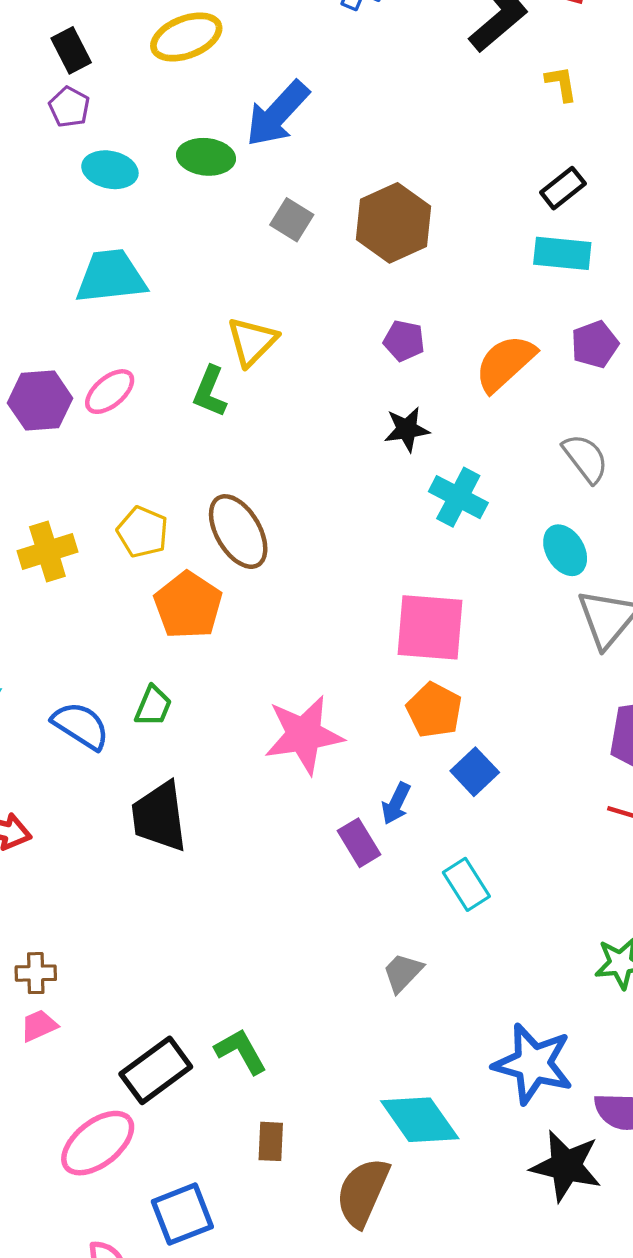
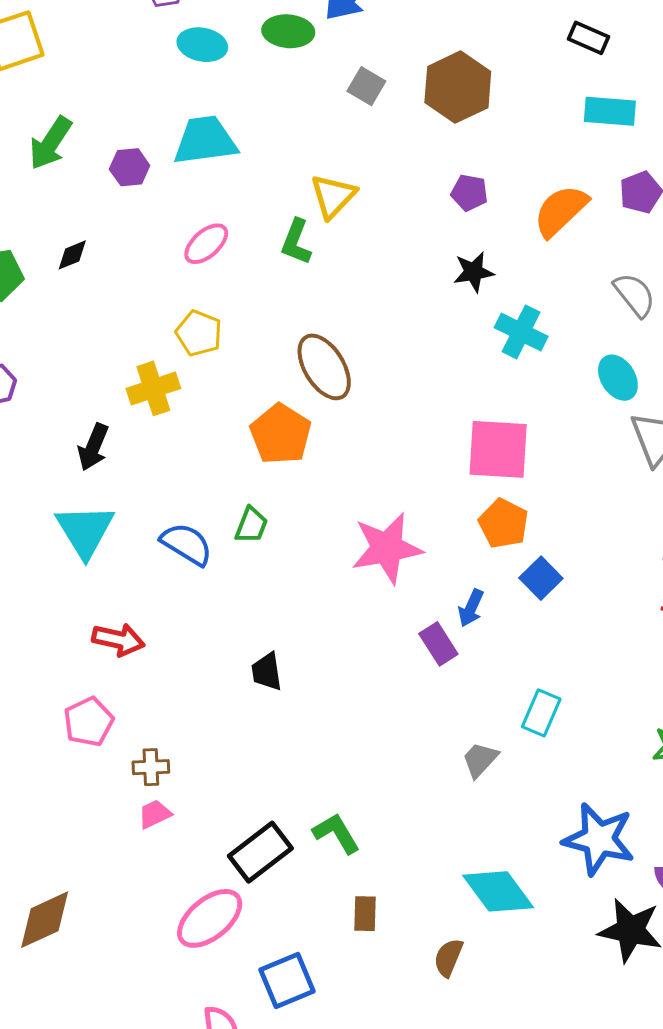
black rectangle: (563, 188) -> (588, 38), moved, turned 63
purple hexagon: (40, 401) -> (130, 167), moved, size x0.7
yellow pentagon: (143, 532) -> (199, 333), moved
black trapezoid: (159, 817) -> (267, 672), moved, size x0.6
cyan rectangle: (466, 884) -> (541, 713), moved, turned 57
brown semicircle: (363, 1192) -> (448, 958), size x0.6

